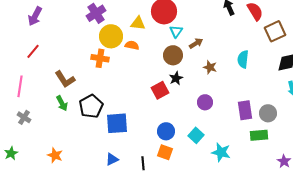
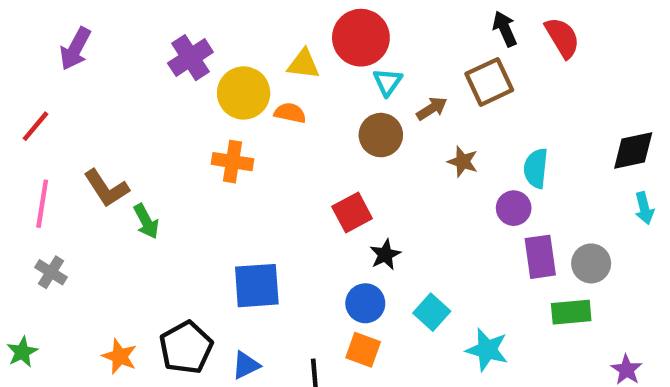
purple cross: (96, 13) -> (190, 58), moved
brown square: (275, 31) -> (489, 82), moved
red line: (33, 51) -> (35, 126), moved
orange cross: (100, 58) -> (233, 162), moved
cyan semicircle: (243, 59) -> (536, 168), moved
black star: (176, 78) -> (385, 255), moved
brown L-shape: (65, 79) -> (106, 188), moved
purple circle: (205, 102) -> (514, 208), moved
green arrow: (62, 103) -> (146, 221), moved
black pentagon: (91, 106) -> (186, 348), moved

